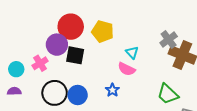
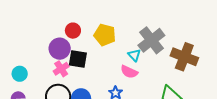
red circle: (71, 27) -> (73, 31), size x0.6
gray cross: (169, 40) -> (151, 40), moved, size x1.5
pink cross: (40, 63) -> (61, 69), moved

